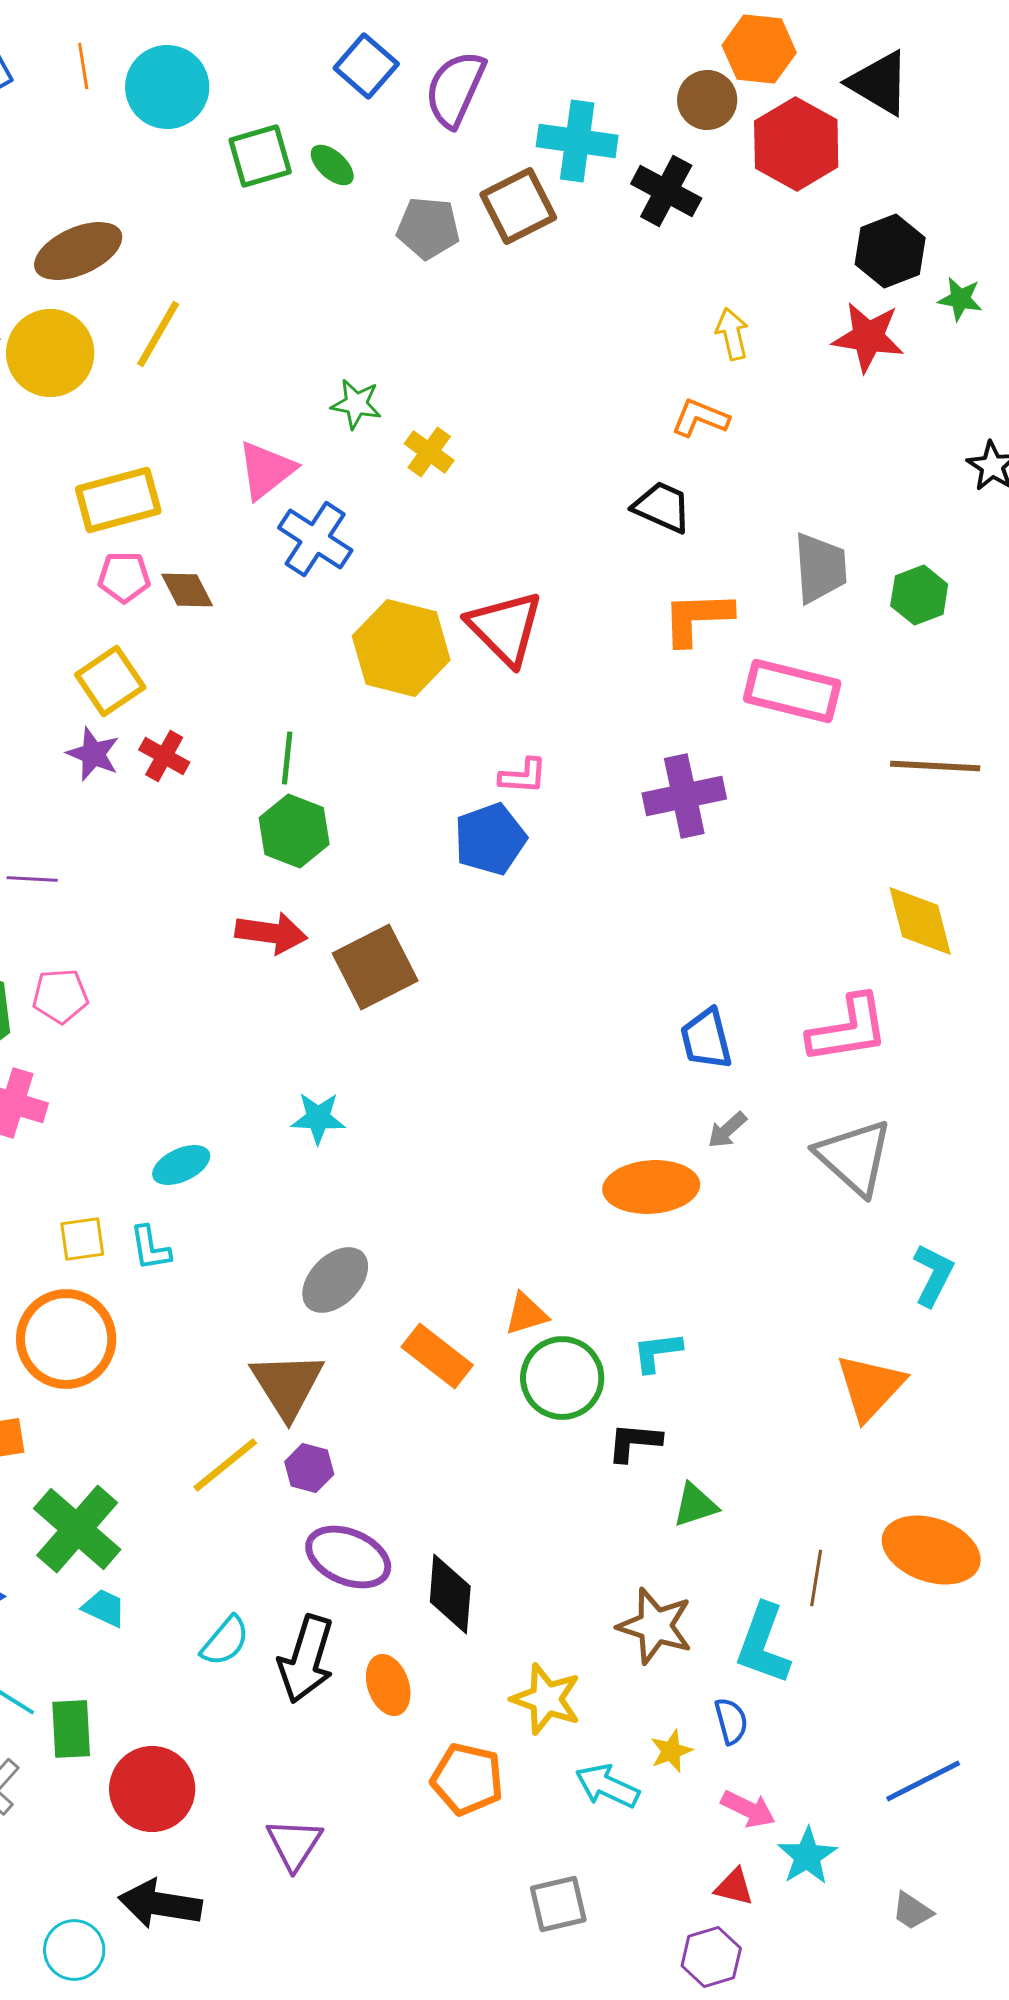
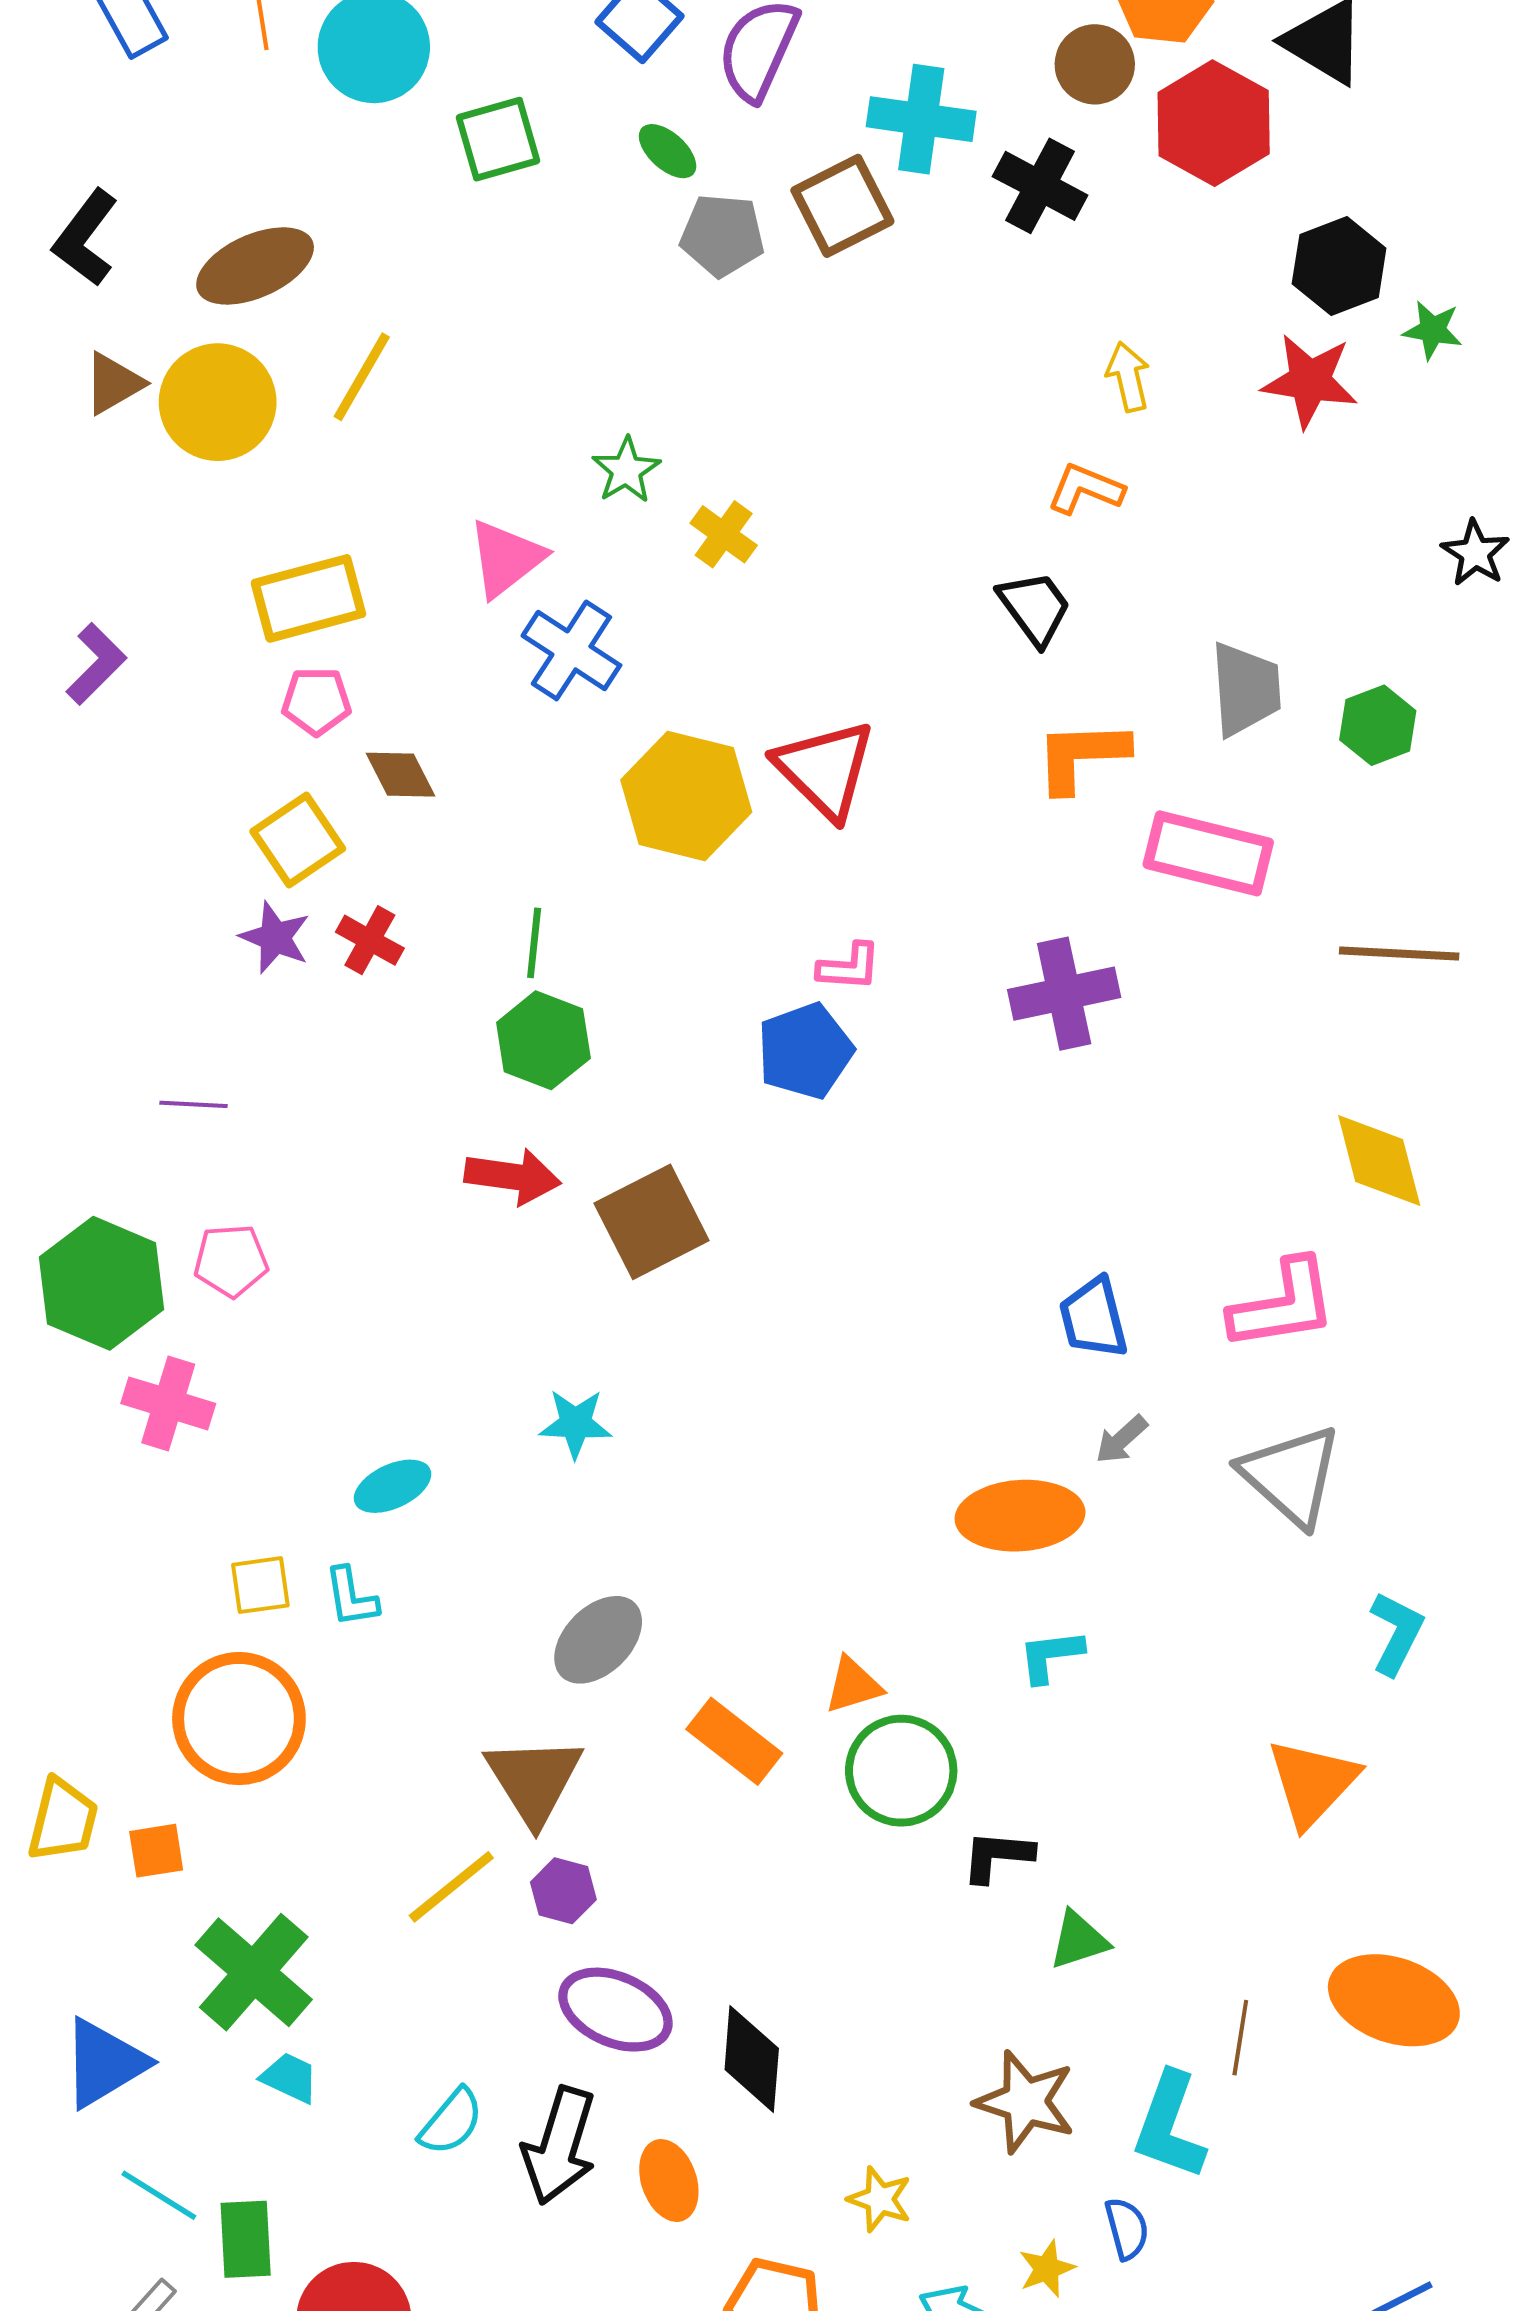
green ellipse: (332, 165) -> (668, 151), moved
green star: (356, 404) -> (626, 470), turned 30
black trapezoid: (662, 507) -> (1035, 608), turned 30
brown diamond: (187, 590) -> (401, 775), moved
cyan L-shape: (657, 1352) -> (1051, 1656), moved
yellow star: (546, 1699) -> (880, 2199), size x0.7

